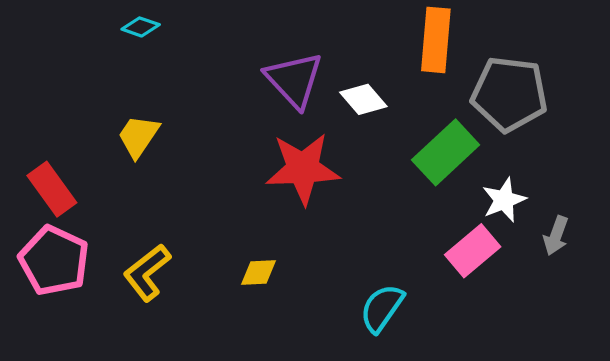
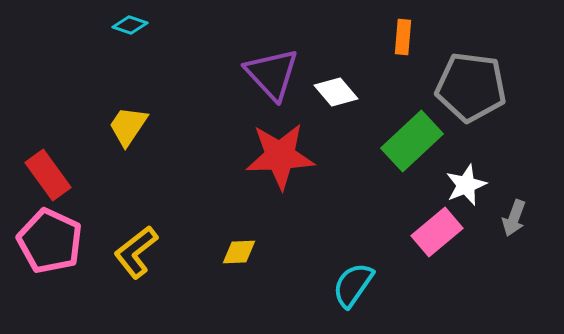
orange rectangle: (436, 40) -> (403, 37), size x0.6

